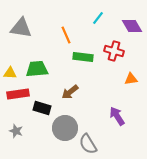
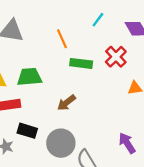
red cross: (114, 51) -> (116, 57), turned 30
black rectangle: (42, 108) -> (27, 131), moved
purple arrow: (117, 116) -> (127, 143), moved

